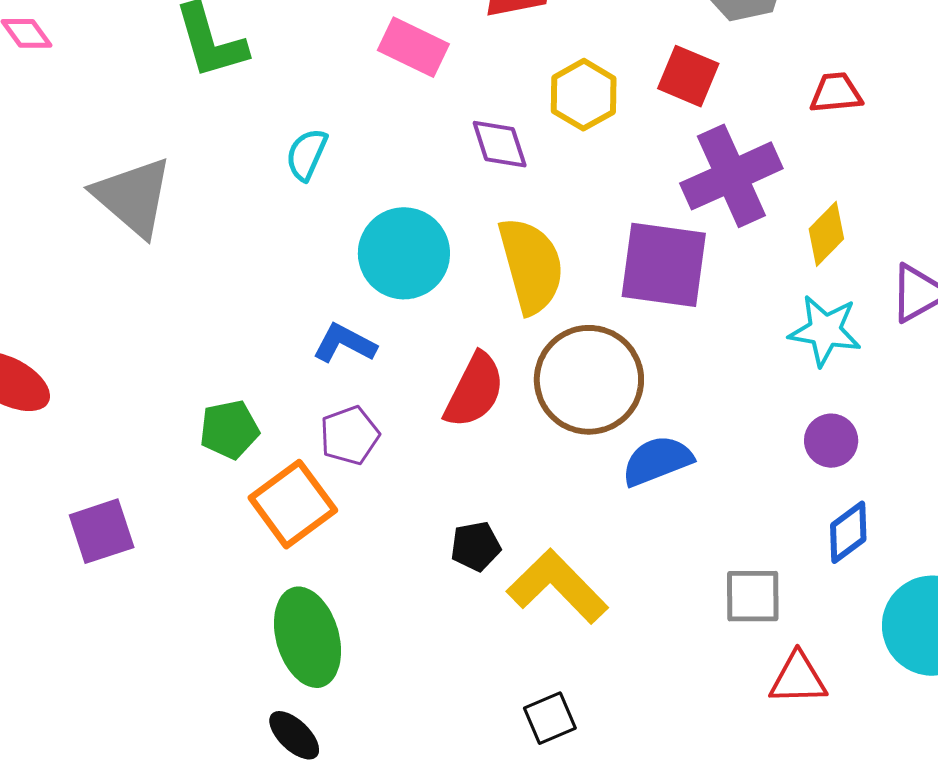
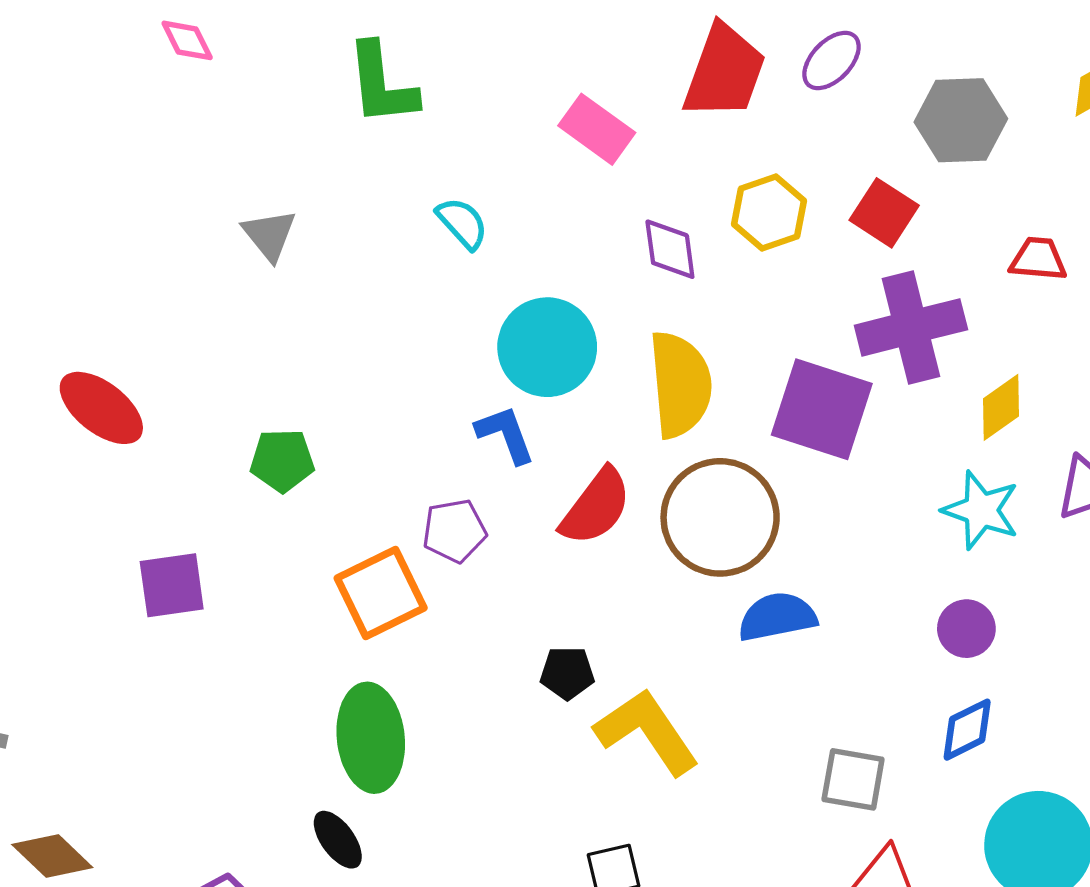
cyan semicircle: (307, 154) -> (462, 223), turned 104
gray triangle: (133, 197) -> (269, 235), size x0.6
blue L-shape: (344, 343) -> (505, 434), moved, turned 32
green pentagon: (229, 430) -> (282, 460), moved

